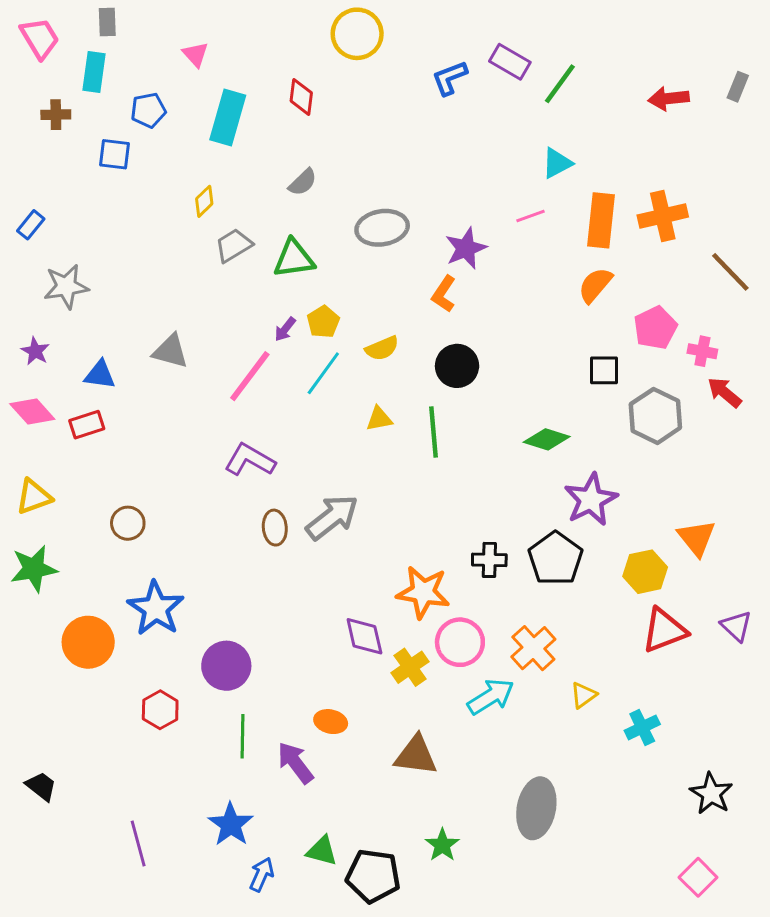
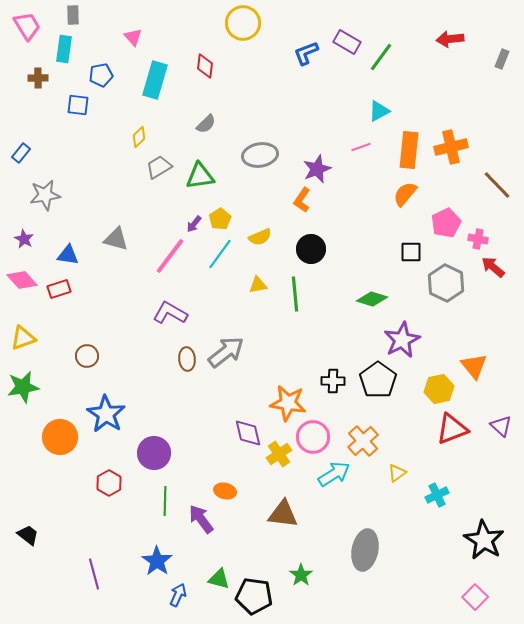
red arrow: (669, 98) -> (450, 39), moved
black star: (711, 794) -> (484, 540), size x1.4

